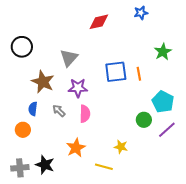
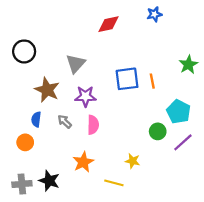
green star: (163, 52) -> (188, 65), moved

